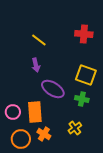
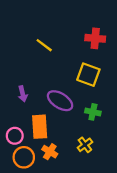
purple arrow: (36, 65) -> (23, 94), moved
yellow square: (86, 75) -> (88, 75), moved
pink circle: (13, 112) -> (15, 136), moved

